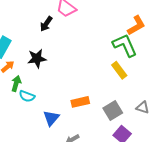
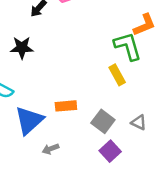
gray square: (113, 111) -> (103, 121), turned -30
blue triangle: (51, 118) -> (29, 120), size x1.5

